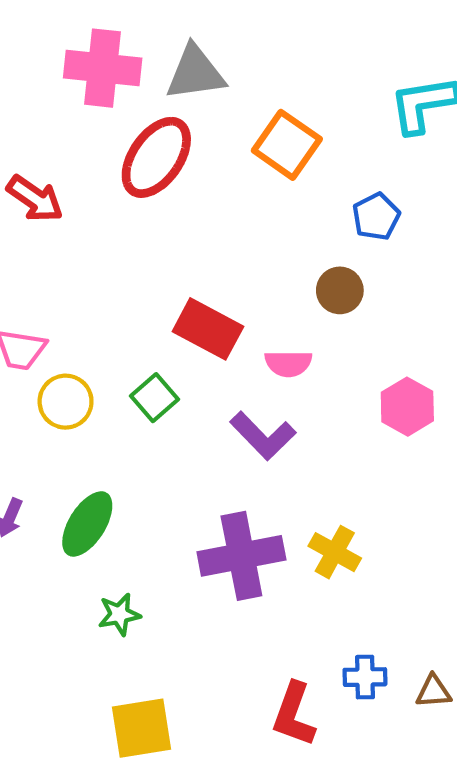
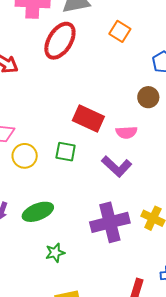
orange square: (287, 145) -> (120, 31), size x0.7
green square: (155, 398) -> (66, 152), turned -35
green ellipse: (87, 524) -> (38, 212), turned 40

